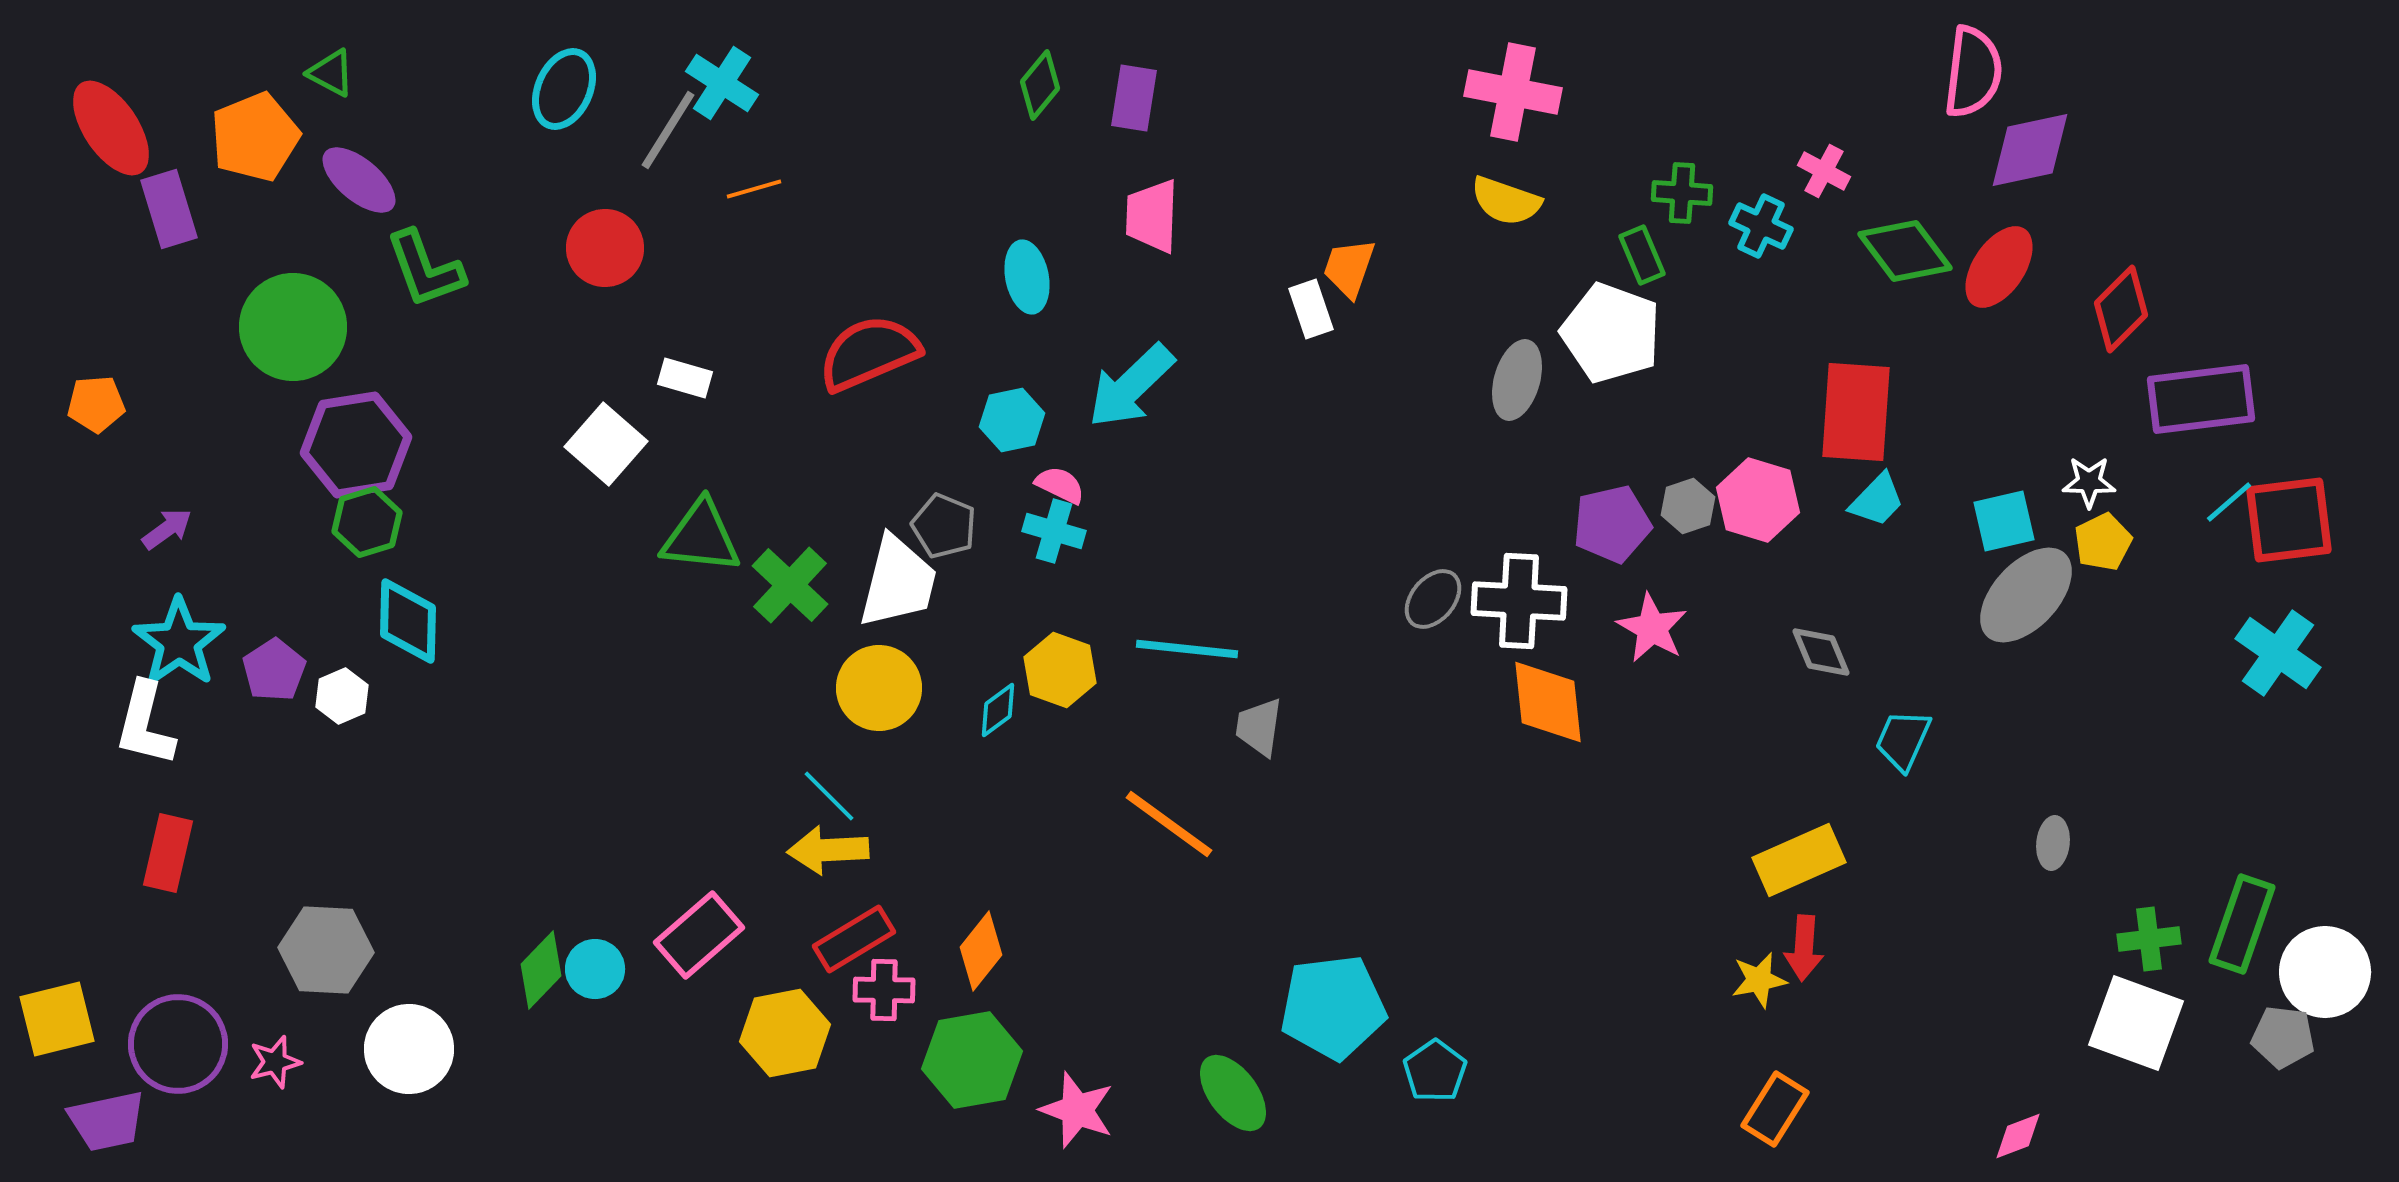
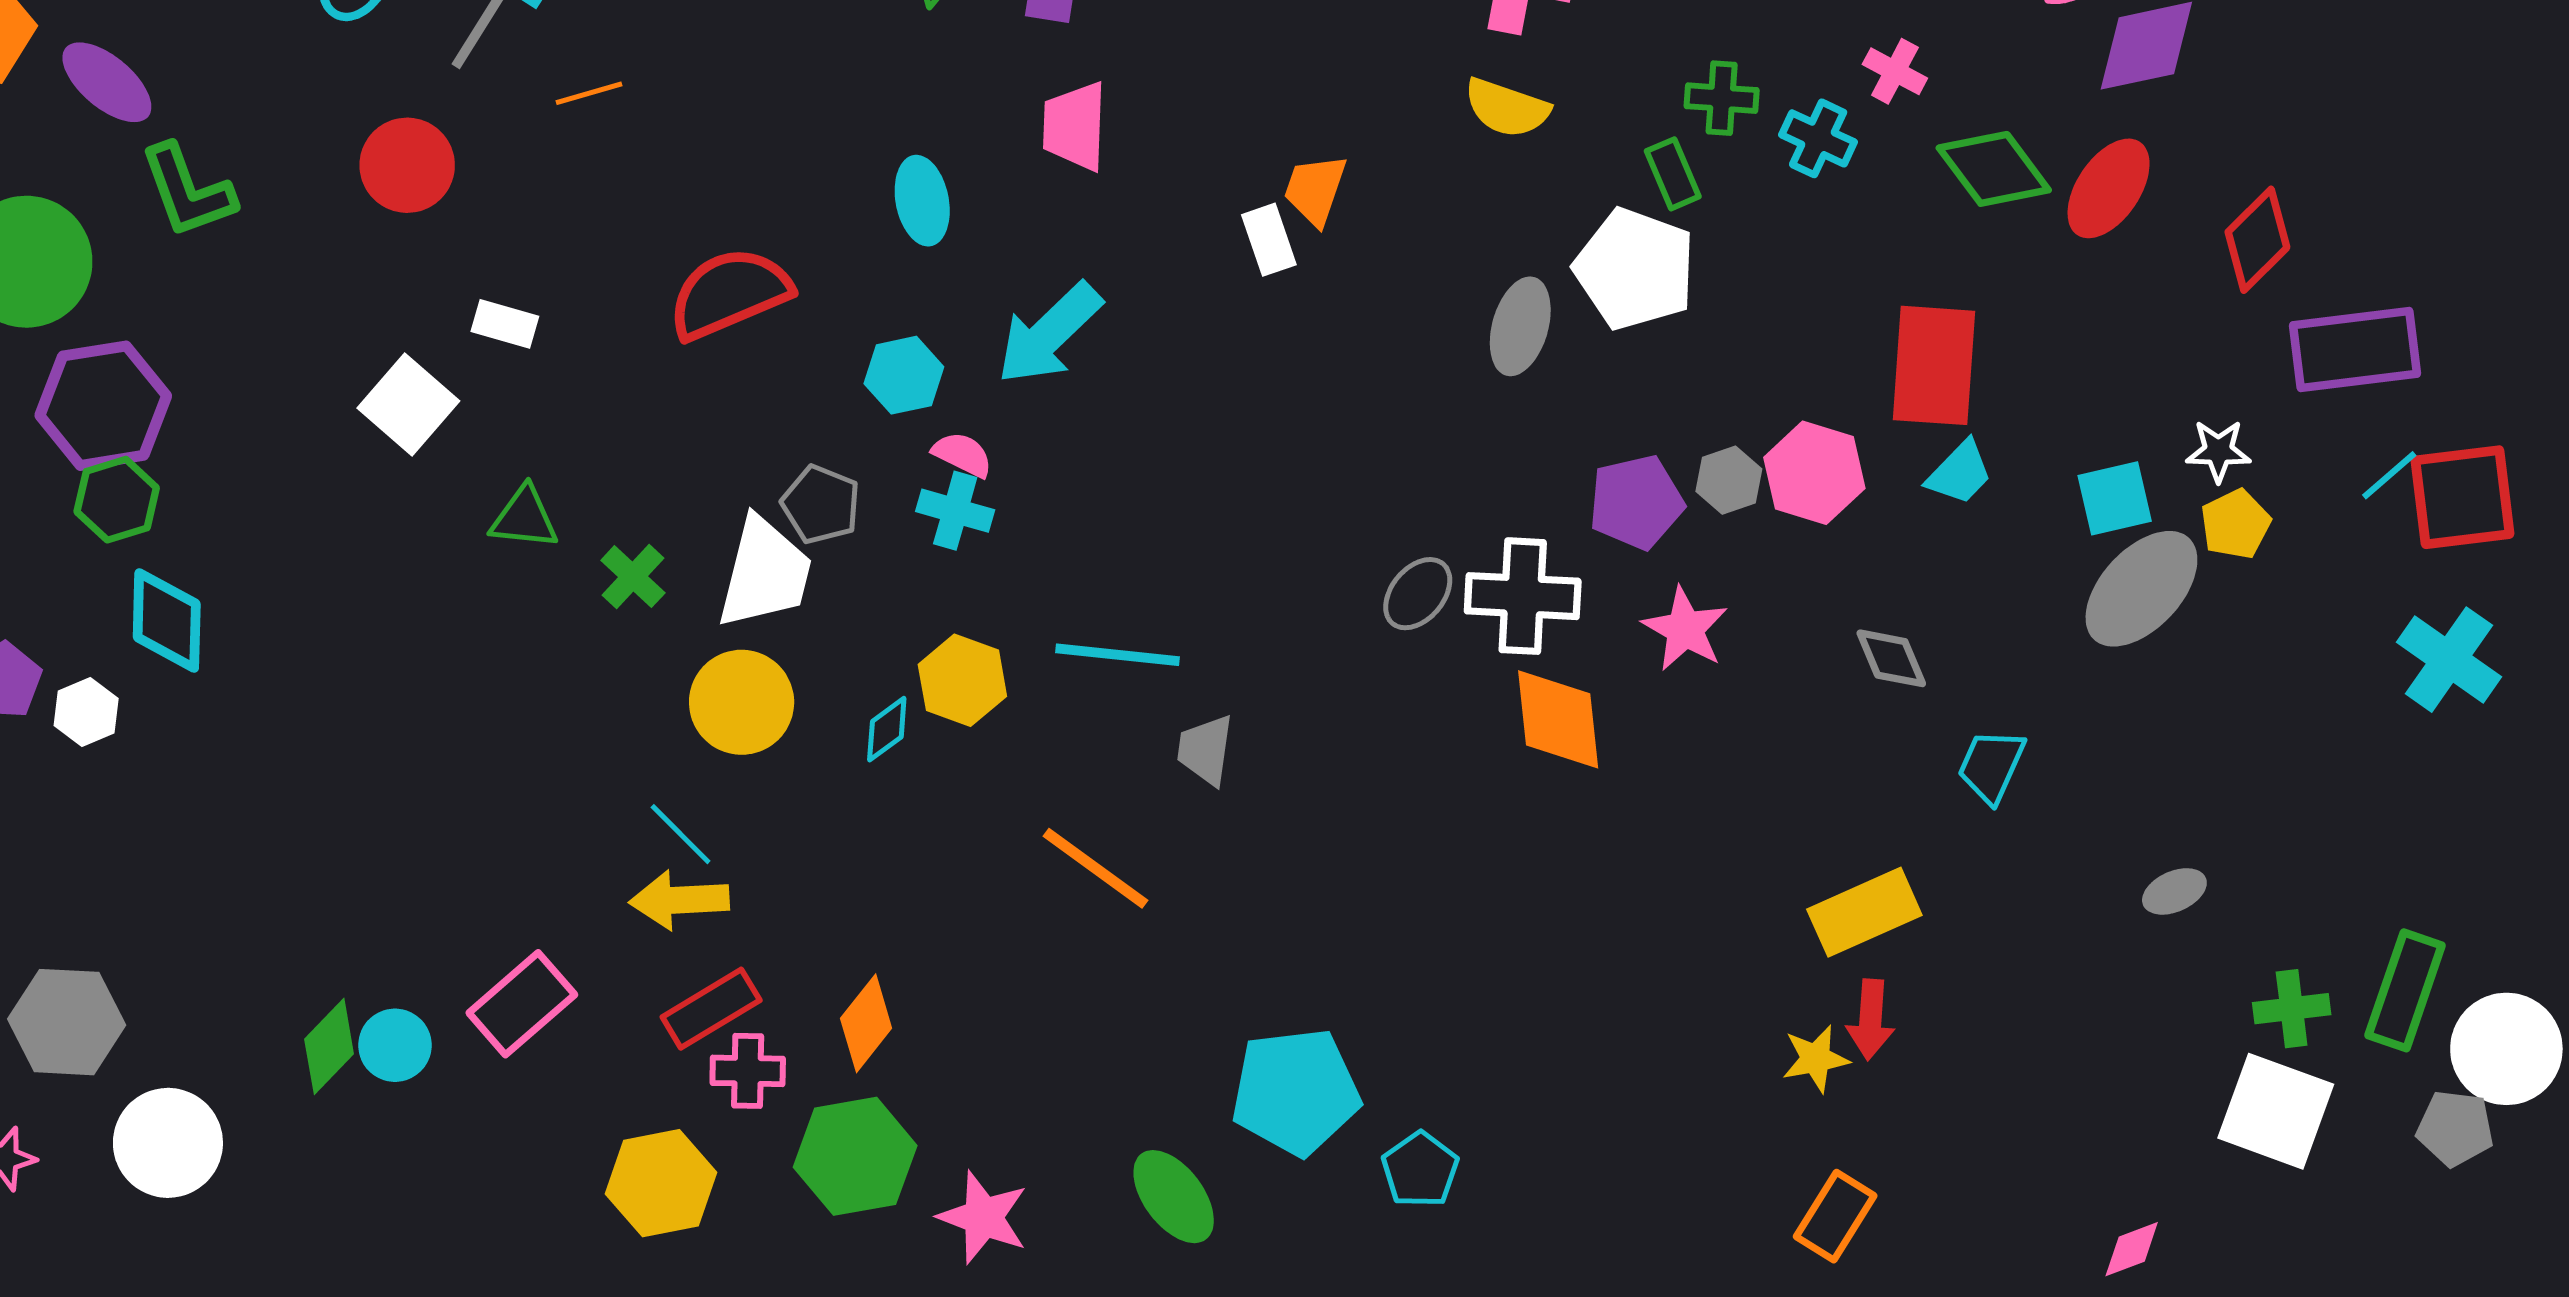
green triangle: (701, 537) -> (524, 518), size x0.7
green cross: (790, 585) -> (633, 577), size x0.7
gray ellipse: (2053, 843) -> (2174, 891), turned 60
yellow hexagon: (785, 1033) -> (661, 1183), moved

